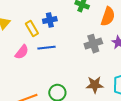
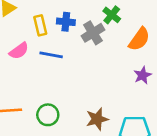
gray cross: (93, 44) -> (93, 33), moved, turned -30
brown star: (95, 85) -> (97, 119), turned -30

